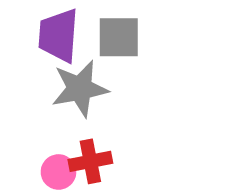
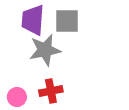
pink circle: (59, 172) -> (17, 97), moved

